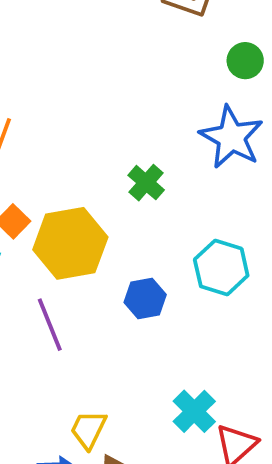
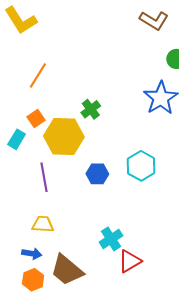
green cross: (146, 183) -> (91, 109), moved
yellow trapezoid: (88, 430) -> (43, 224), moved, turned 55

